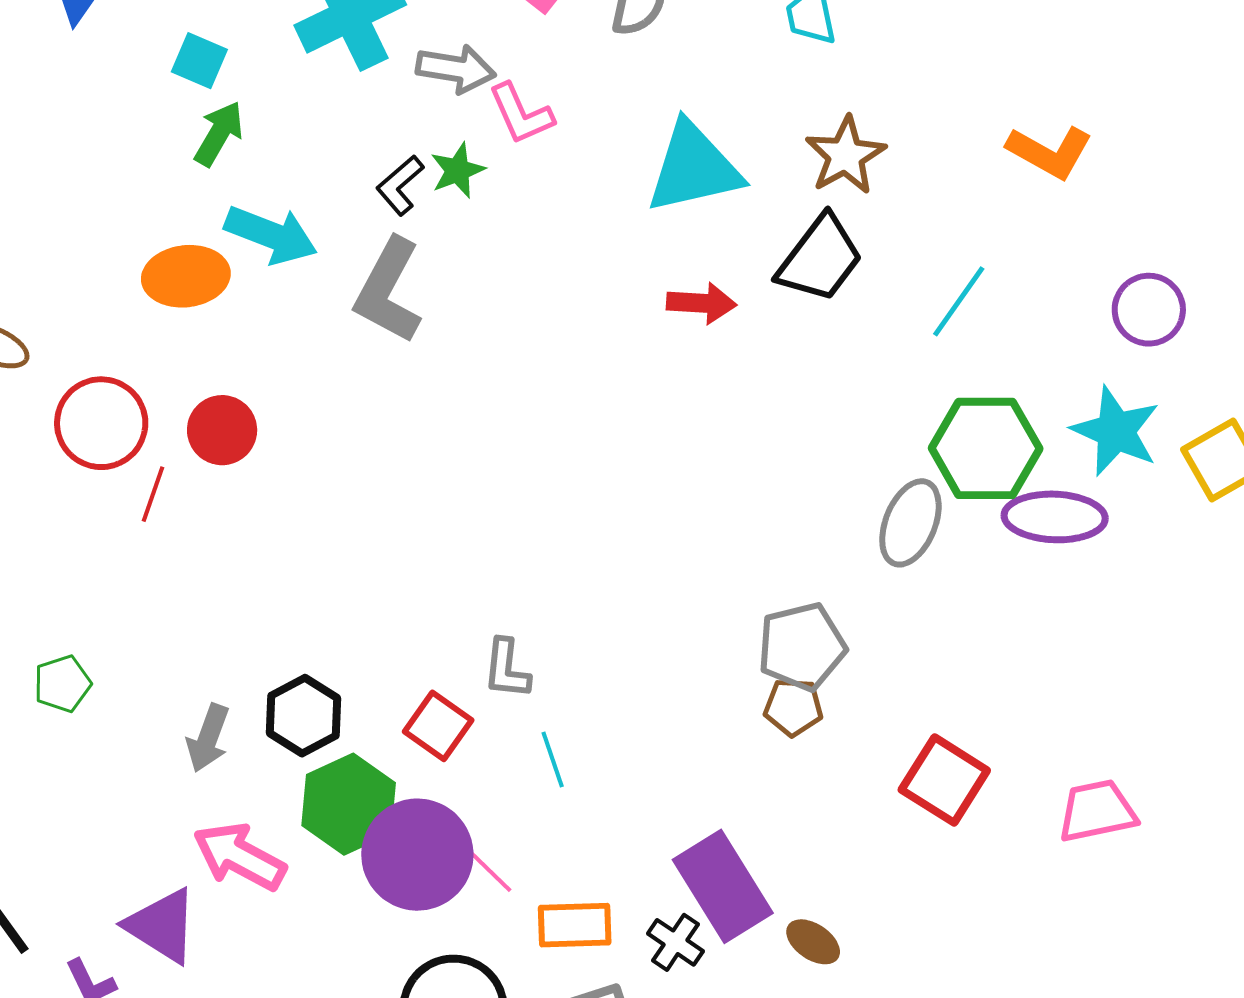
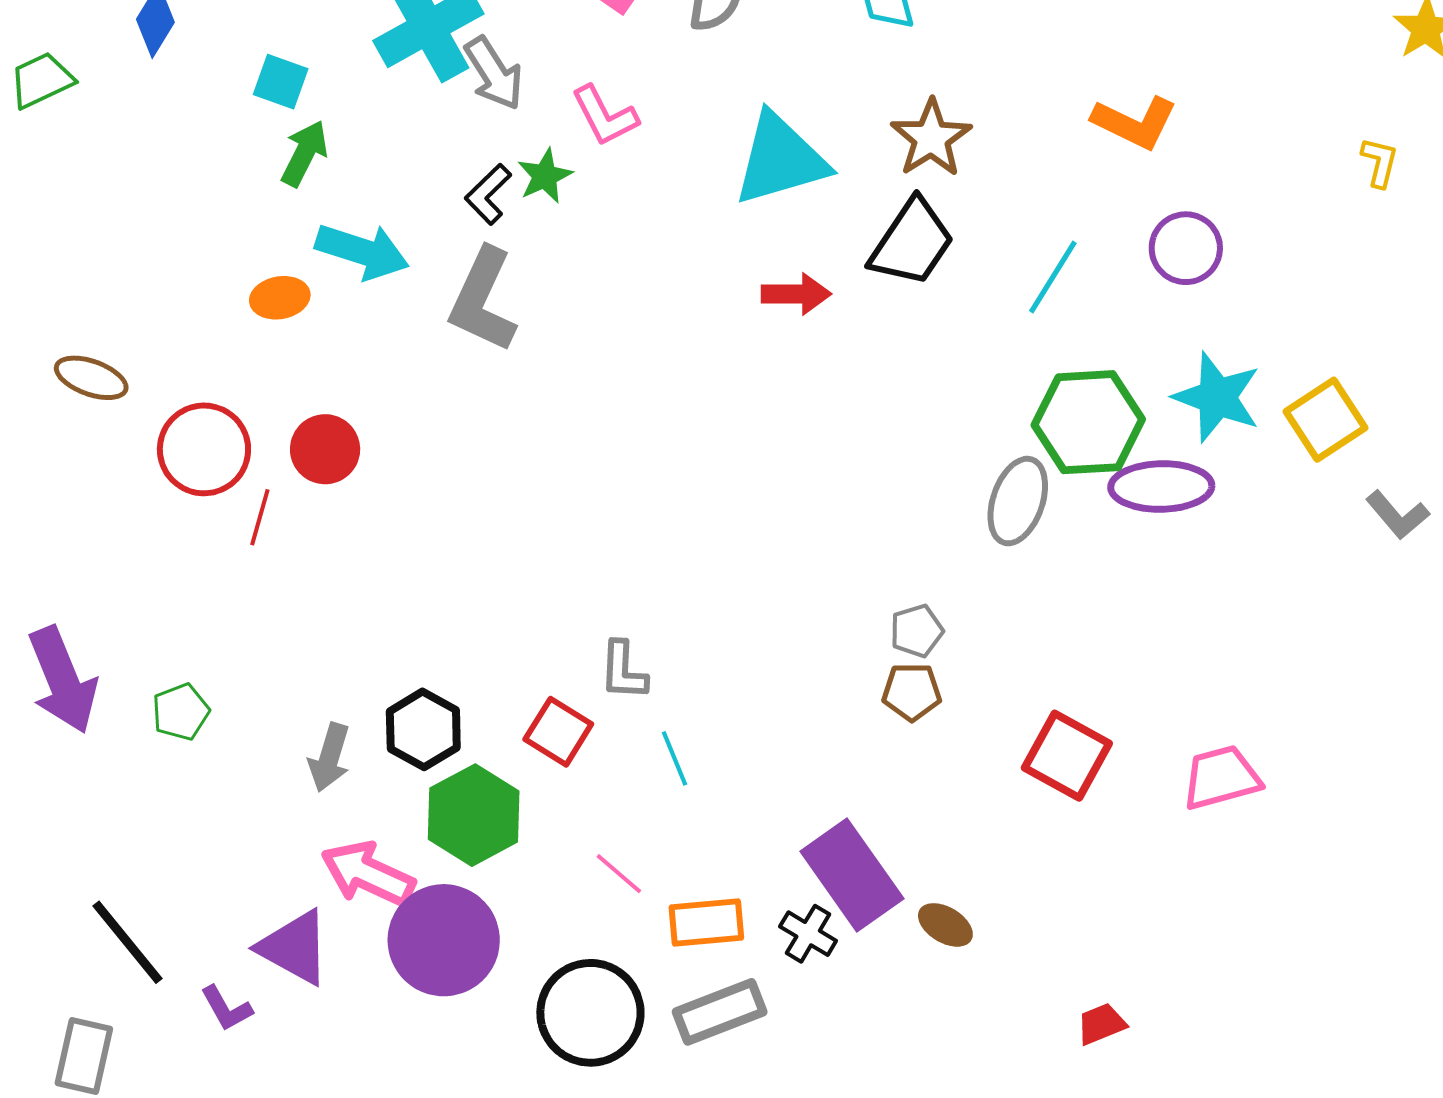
gray arrow: (456, 69) -> (494, 73), moved, turned 52
orange ellipse: (186, 276) -> (280, 298), size x0.7
purple circle: (1149, 310) -> (1186, 248), moved
gray pentagon: (802, 647) -> (917, 631), size x0.6
purple circle: (417, 855) -> (444, 940), moved

